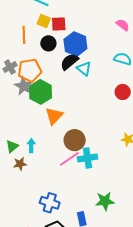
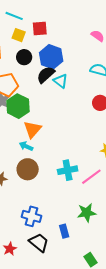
red square: (59, 24) -> (40, 29), moved
brown circle: (75, 140) -> (28, 169), moved
cyan arrow: (31, 146) -> (26, 146), moved, turned -64
pink line: (69, 159) -> (91, 177), moved

